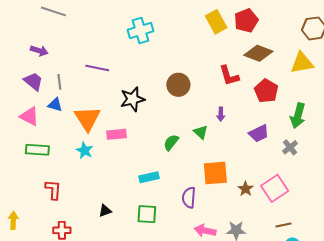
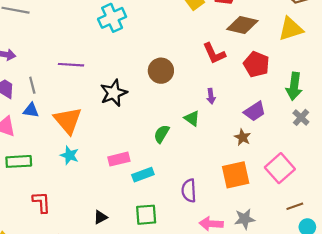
pink rectangle: (116, 134) -> (119, 159), moved
gray cross: (290, 147) -> (301, 117), moved
orange square: (215, 173) -> (236, 175), moved
brown star: (246, 189) -> (243, 137), moved

